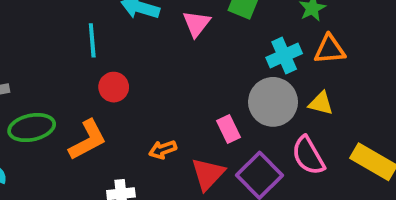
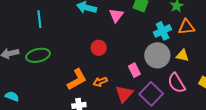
cyan line: (92, 40) -> (39, 19), moved
red circle: (114, 87) -> (99, 48), moved
green ellipse: (32, 128) -> (38, 55), moved
orange L-shape: (88, 140) -> (77, 79), moved

